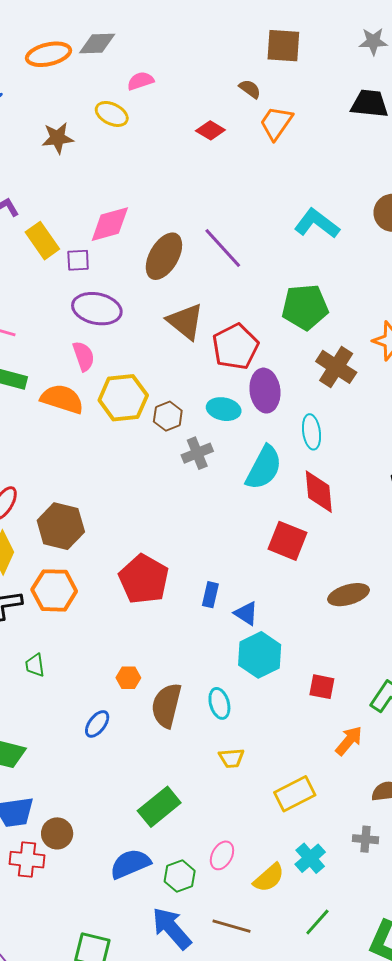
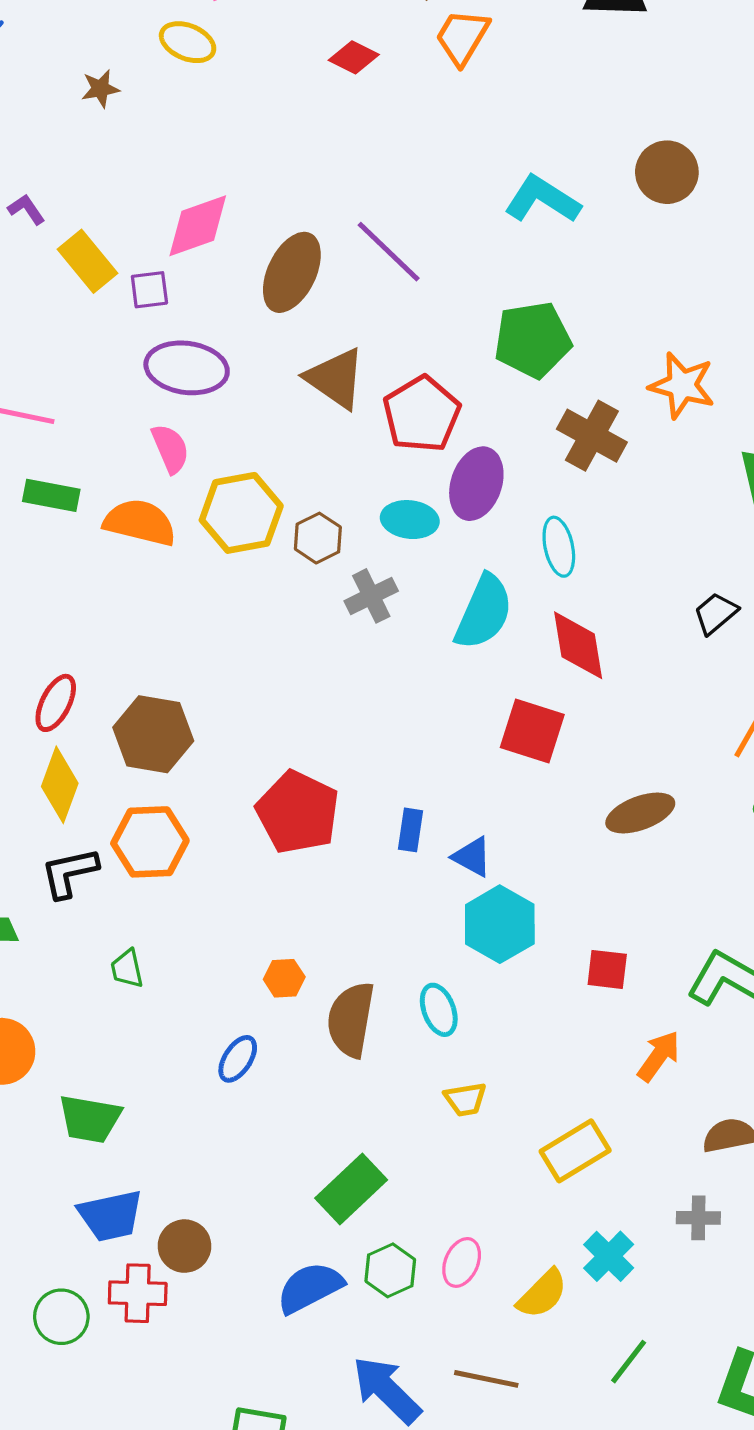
brown star: (58, 138) -> (100, 89), size x0.7
purple ellipse: (265, 391) -> (476, 484), turned 30
green hexagon: (180, 876) -> (390, 1270), moved

